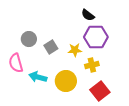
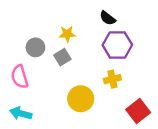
yellow star: (75, 50) -> (67, 34), moved
cyan arrow: (38, 77) -> (21, 113), moved
red square: (100, 91) -> (138, 111), moved

